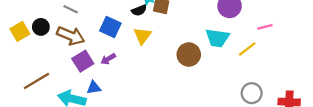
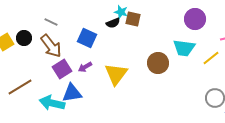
brown arrow: (71, 36) -> (51, 46), turned 30
yellow triangle: (142, 36) -> (116, 74), moved, size x1.4
blue triangle: (94, 88) -> (72, 93), size x1.5

